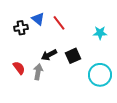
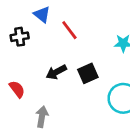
blue triangle: (38, 19) -> (42, 14), moved
gray arrow: (38, 72) -> (42, 117), moved

